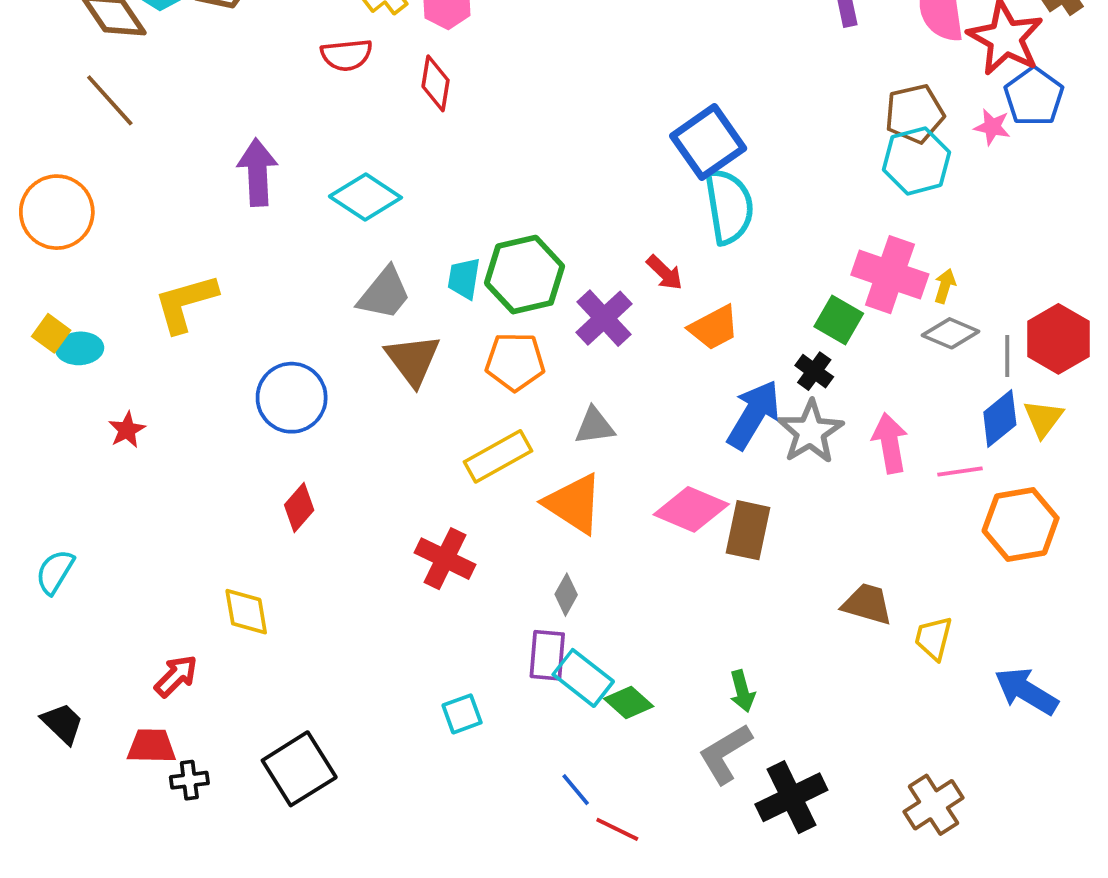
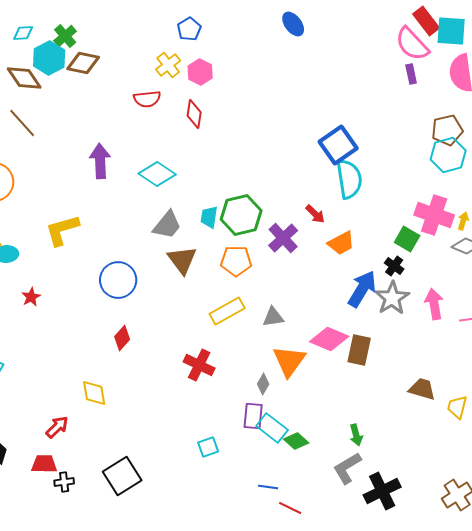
gray triangle: (595, 426) -> (273, 317), moved
orange triangle: (574, 504) -> (289, 361), moved, turned 33
blue line: (576, 790) -> (268, 487), turned -42

